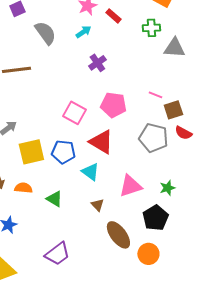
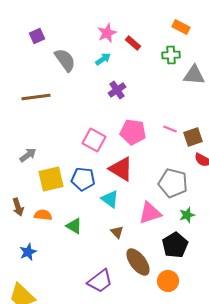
pink line: (155, 95) -> (170, 129), moved
gray pentagon: (153, 138) -> (173, 183), moved
purple trapezoid: (57, 254) -> (100, 281), moved

